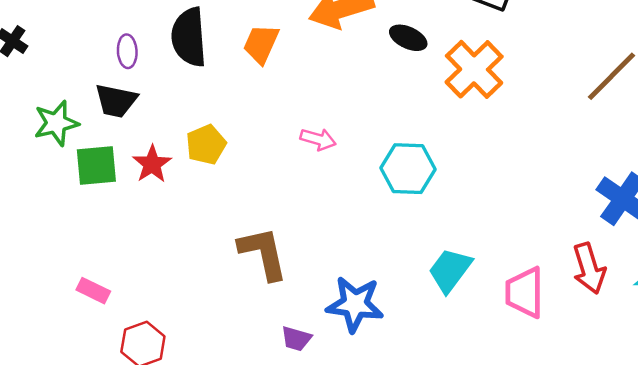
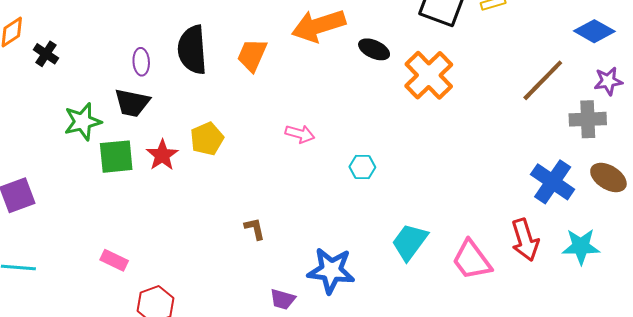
cyan hexagon: (408, 169) -> (362, 167), moved, size x0.6
brown L-shape: (263, 253) -> (255, 229), size x0.5
pink trapezoid: (525, 292) -> (472, 260), turned -36

